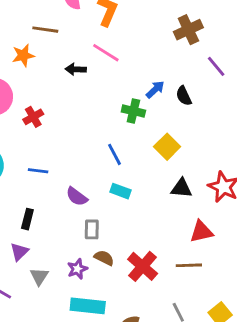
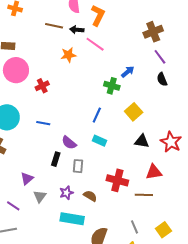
orange star: (23, 55) -> (68, 55), moved
purple line: (216, 66) -> (160, 57), moved
black arrow: (76, 69) -> (77, 30), moved
black semicircle: (184, 96) -> (162, 79), moved
blue line: (114, 154) -> (97, 115), turned 49
black rectangle: (27, 219) -> (56, 159), moved
brown semicircle: (104, 258) -> (90, 196), moved
red cross: (143, 266) -> (117, 180), moved, turned -30

